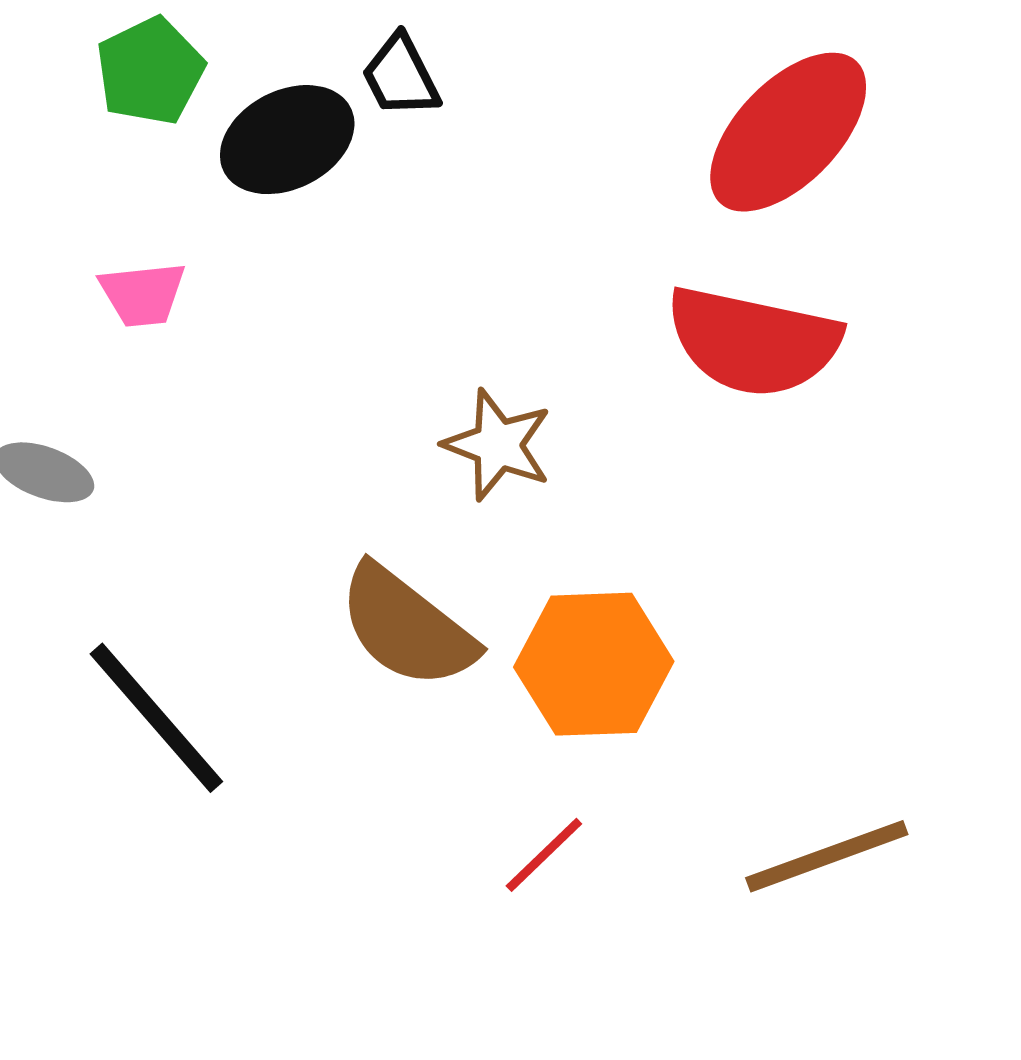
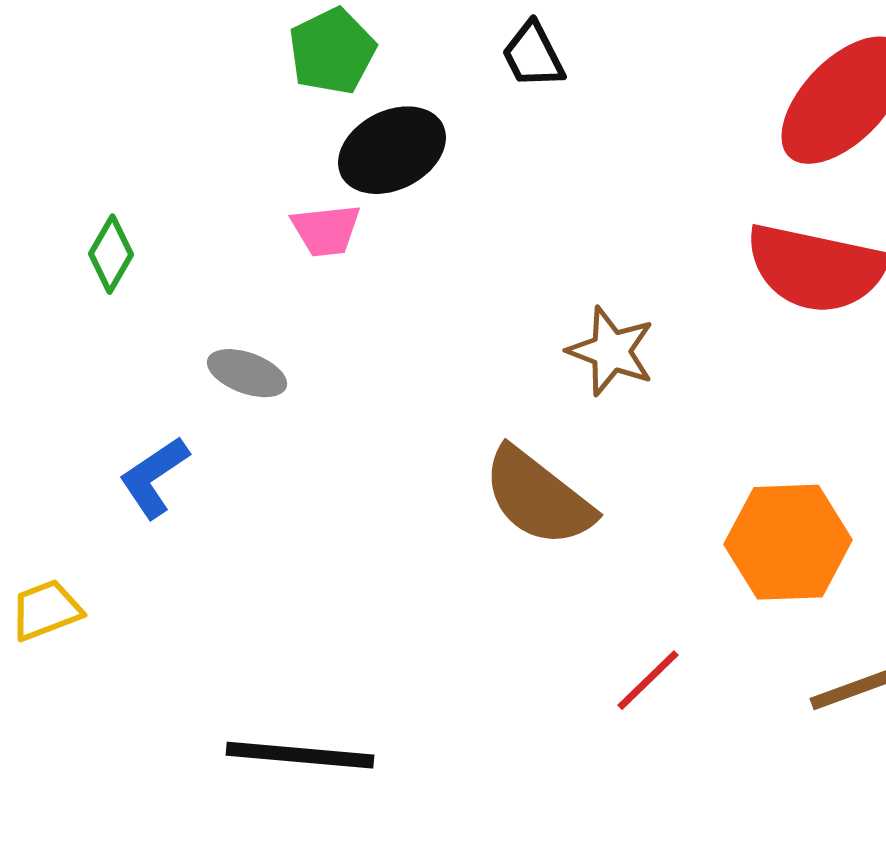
black ellipse: (287, 140) -> (392, 150), moved
orange hexagon: (594, 664) -> (788, 542), moved
black line: (156, 718) -> (300, 755), moved, turned -44

